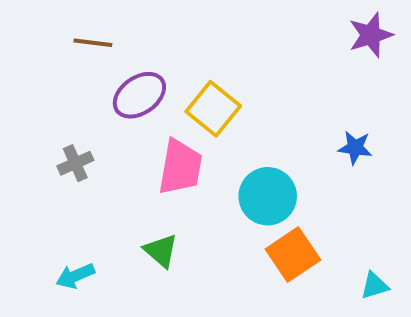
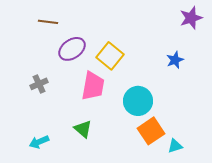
blue star: (355, 148) -> (175, 60), moved, turned -30
cyan triangle: (375, 286) -> (175, 146), moved

